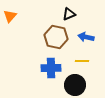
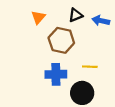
orange triangle: (10, 16) -> (38, 17), moved
blue arrow: (86, 37) -> (101, 21), moved

